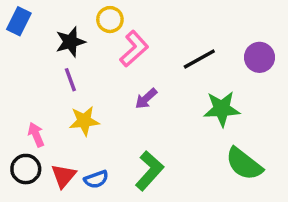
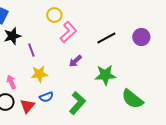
black star: (70, 42) -> (12, 36), moved
green star: (222, 109) -> (105, 75), moved
blue semicircle: (96, 179) -> (46, 97), moved

